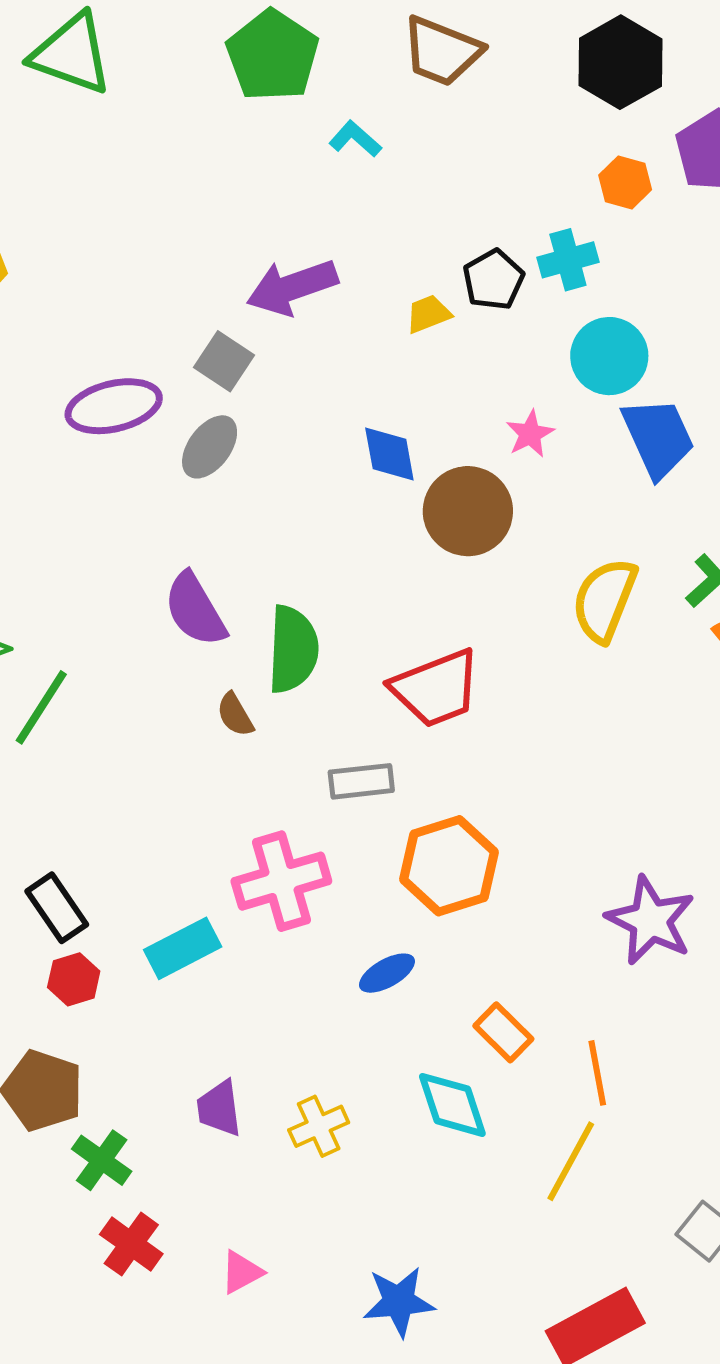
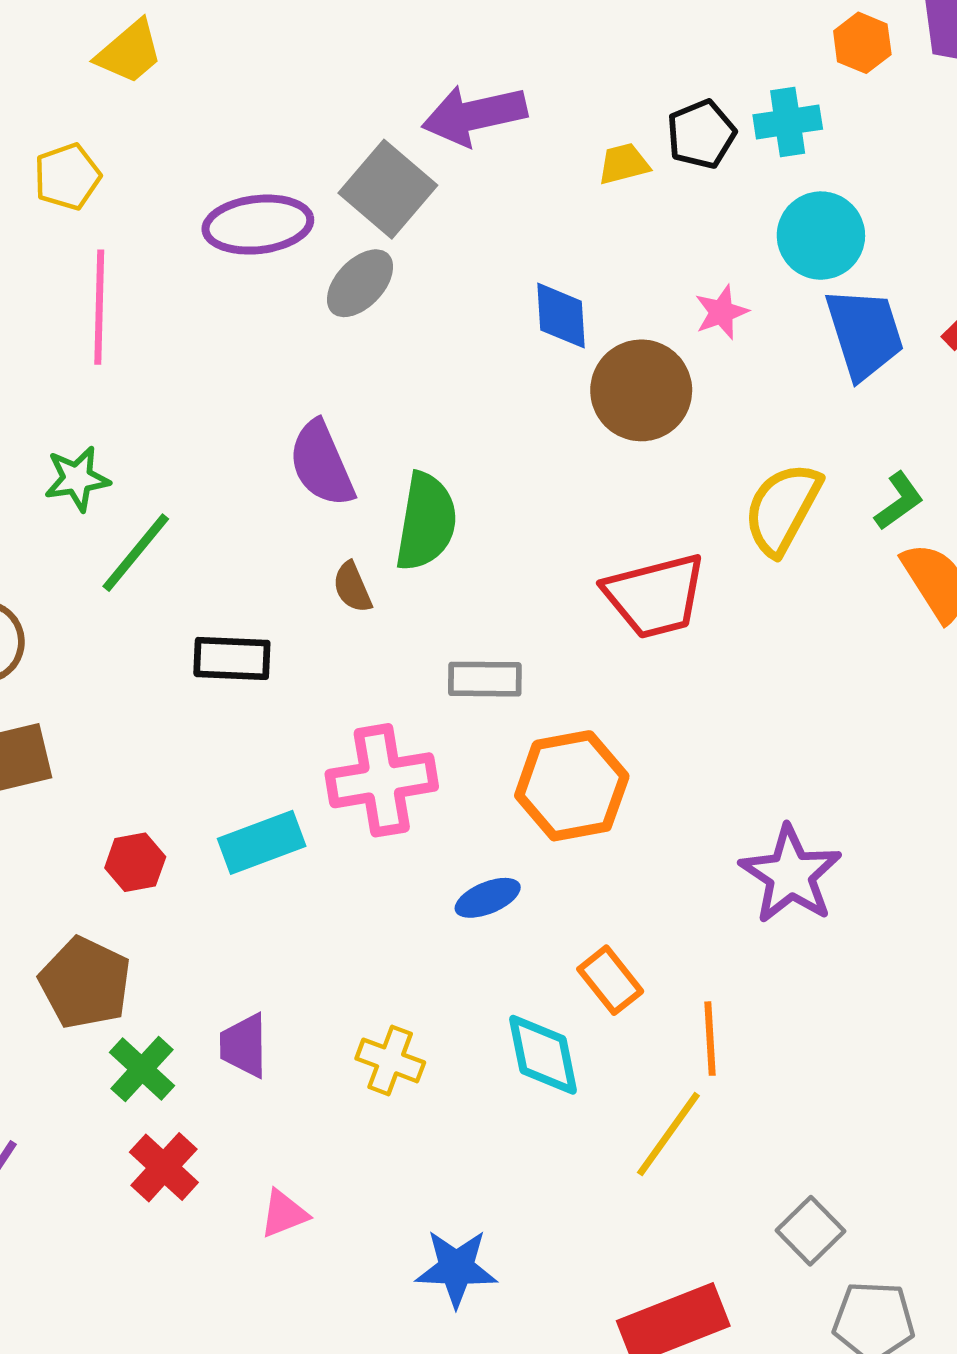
gray square: (224, 361) -> (388, 189), size x1.4
red trapezoid: (436, 688) -> (655, 596), moved
black rectangle: (57, 908) -> (232, 658), moved, turned -60
purple trapezoid: (219, 1108) -> (244, 1045), moved
yellow cross: (319, 1126) -> (390, 1060), turned 38

